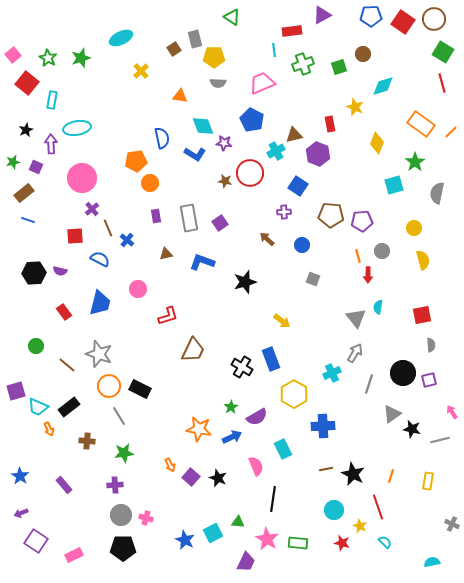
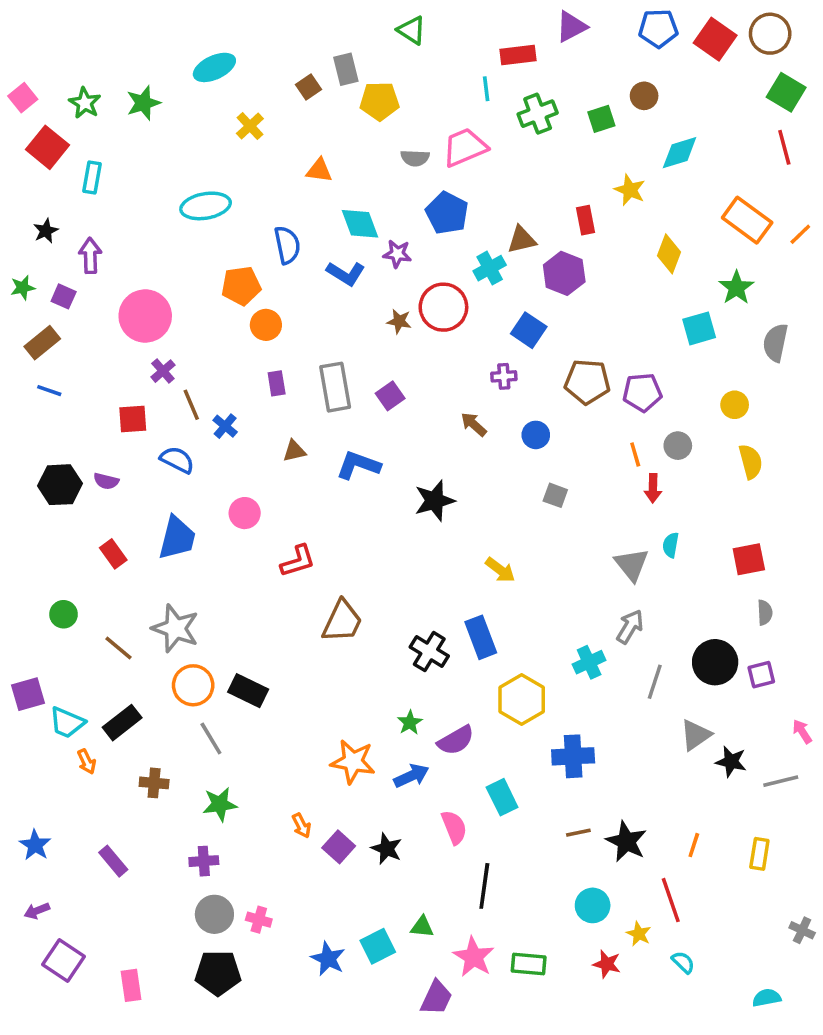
gray semicircle: (218, 83) -> (415, 158), moved
cyan ellipse: (77, 128) -> (206, 206), moved
pink rectangle: (74, 555) -> (131, 985), turned -72

